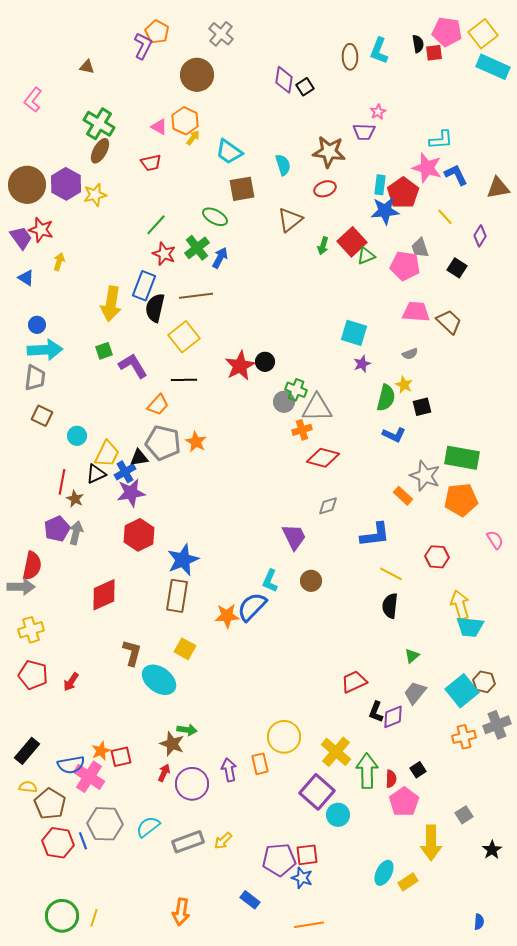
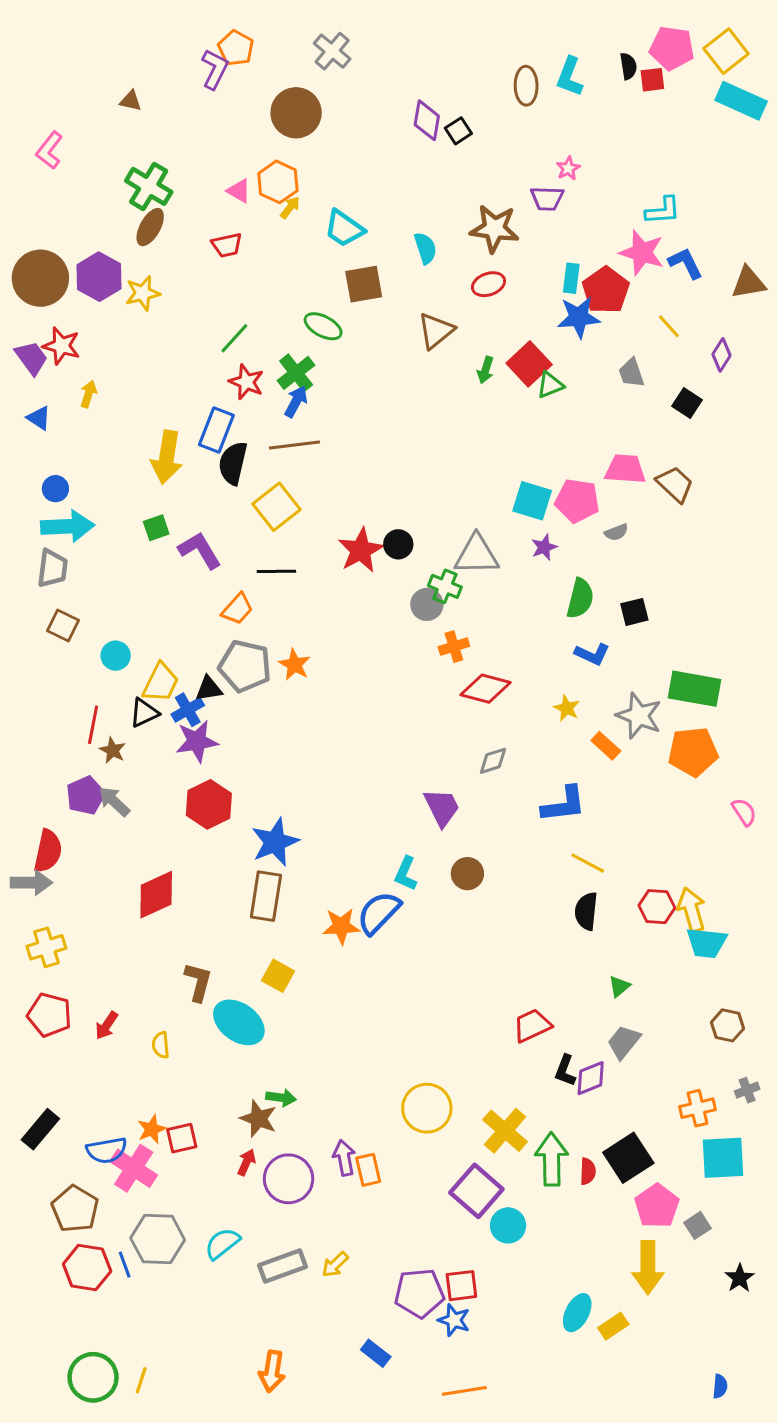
blue arrow: (220, 258) -> (296, 401), moved
pink pentagon: (405, 266) -> (577, 501), moved
yellow star: (404, 385) -> (567, 708), moved
gray triangle: (317, 408) -> (476, 555), moved
gray arrow: (76, 533) -> (114, 801), turned -60
red hexagon: (437, 557) -> (657, 907), moved
cyan square: (462, 691) -> (723, 1158), moved, turned 36
gray cross: (497, 725) -> (747, 1090), size x0.6
orange rectangle: (260, 764) -> (368, 1170), moved
black square: (418, 770) -> (628, 1158), size x2.0
yellow semicircle: (28, 787) -> (161, 1045), moved, turned -102
pink pentagon: (404, 802) -> (657, 1206), moved

